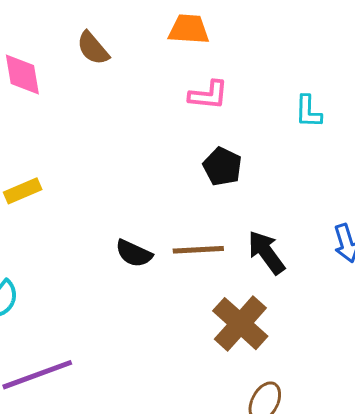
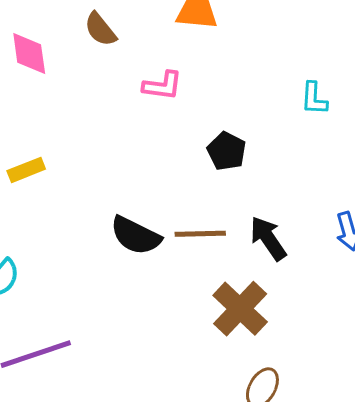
pink L-shape: (208, 95) -> (162, 86), moved
black semicircle: (134, 253) -> (136, 236), size x1.4

